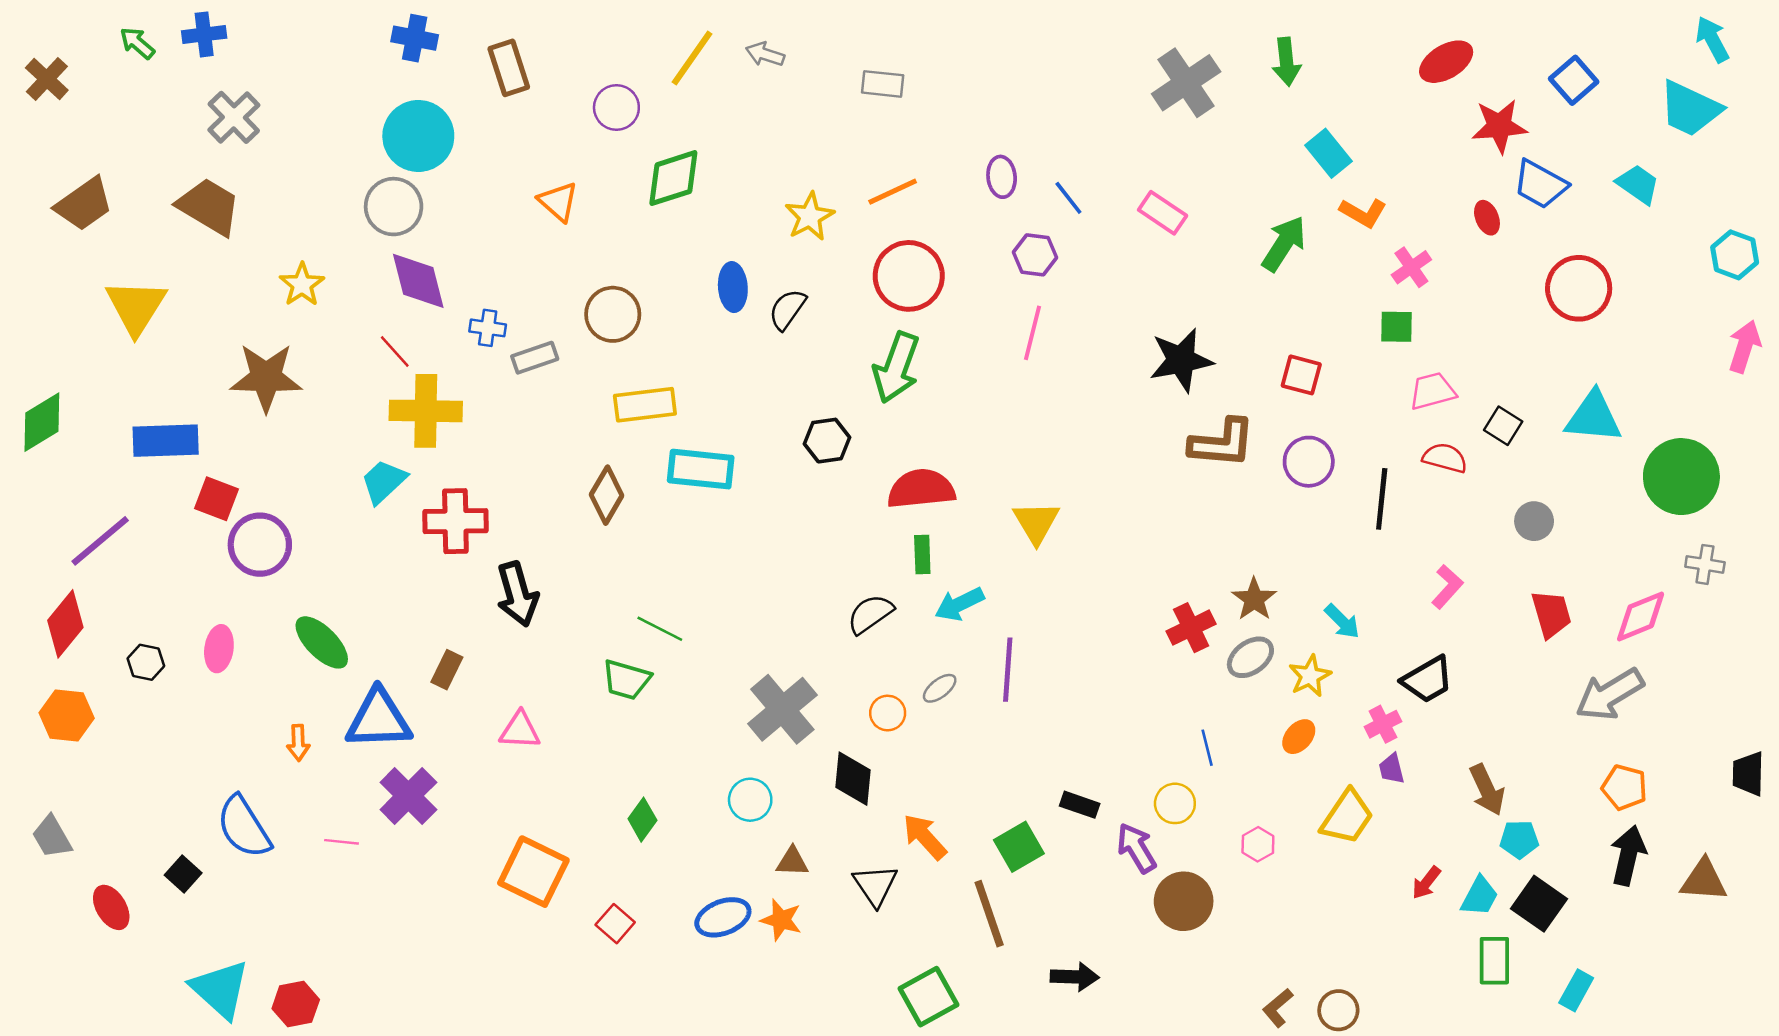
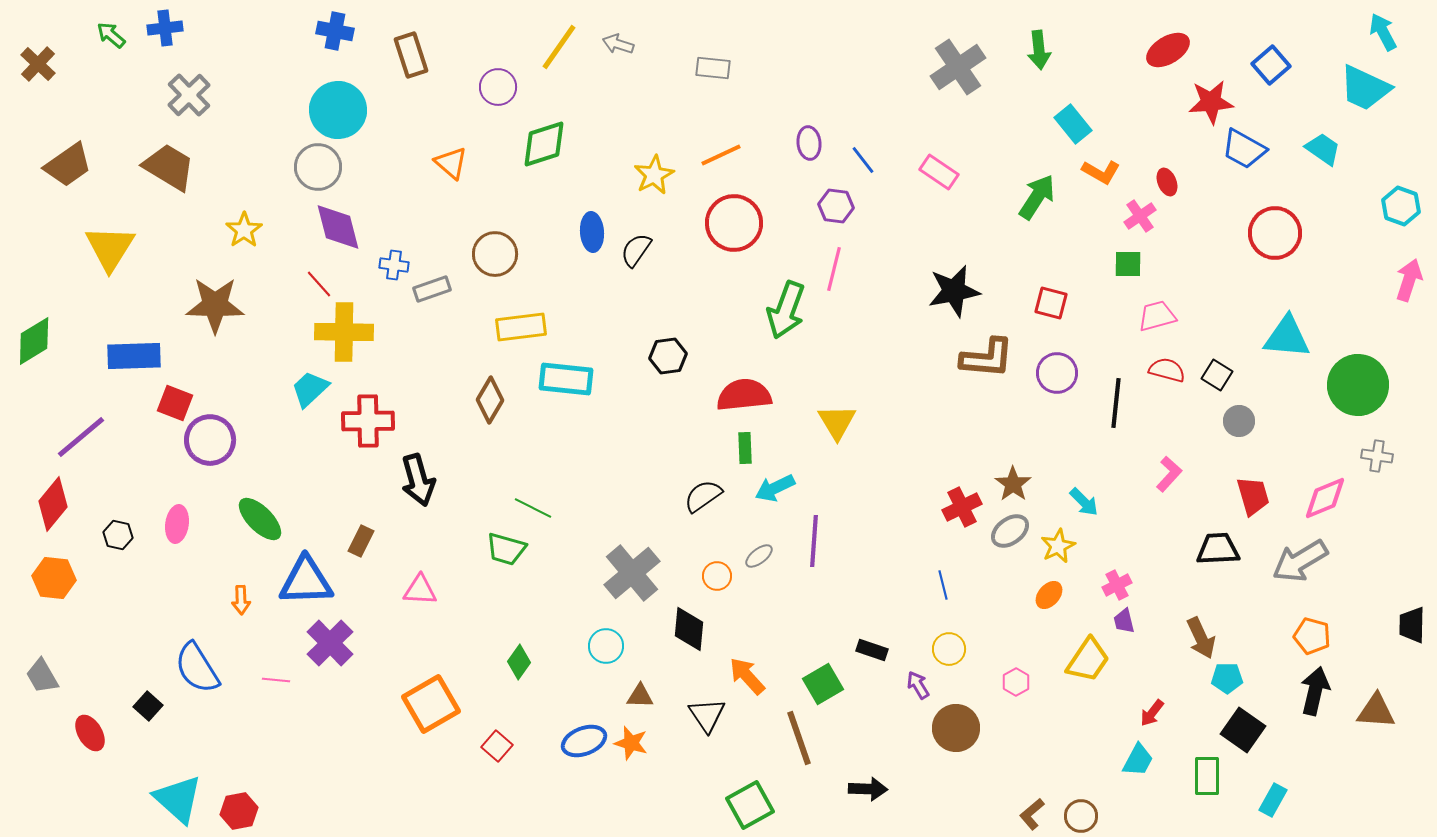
red ellipse: (1487, 218) -> (1167, 182), moved
green arrow: (896, 368) -> (786, 310), moved
black square: (1503, 426) -> (1217, 375), moved
black trapezoid: (1428, 680) -> (1218, 549), moved, turned -153
blue line: (1207, 748) -> (943, 585), moved
purple arrow: (1137, 848) -> (918, 685), size x0.7
orange square: (533, 872) -> (431, 704), turned 34
cyan trapezoid: (1480, 896) -> (1138, 760), moved

